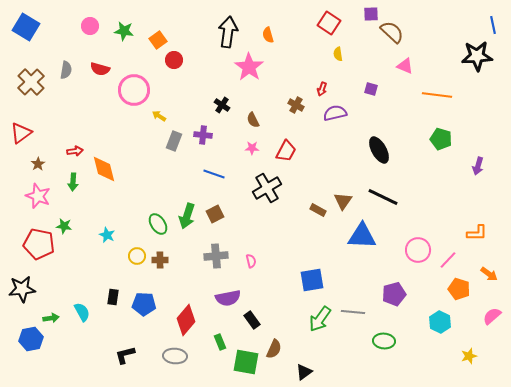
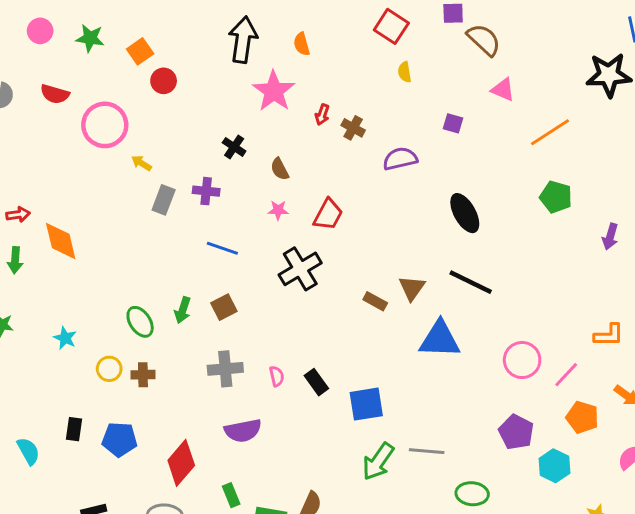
red arrow: (322, 89) -> (322, 115), moved
orange line: (437, 95) -> (550, 132), turned -40
brown cross: (296, 105) -> (353, 128), moved
green arrow: (187, 216) -> (183, 310), size x0.7
purple pentagon: (394, 294) -> (516, 432), moved, turned -30
black rectangle: (252, 320) -> (316, 382), moved

